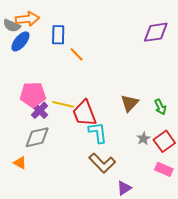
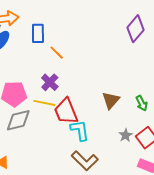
purple diamond: (156, 32) -> (135, 29), turned -40
purple cross: (40, 110) -> (50, 82), moved
gray diamond: (37, 137) -> (18, 120), moved

